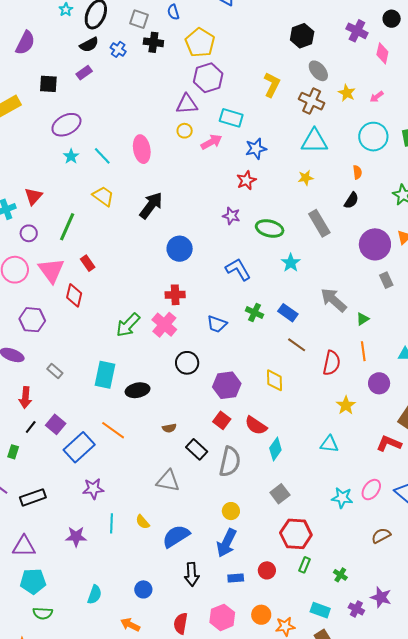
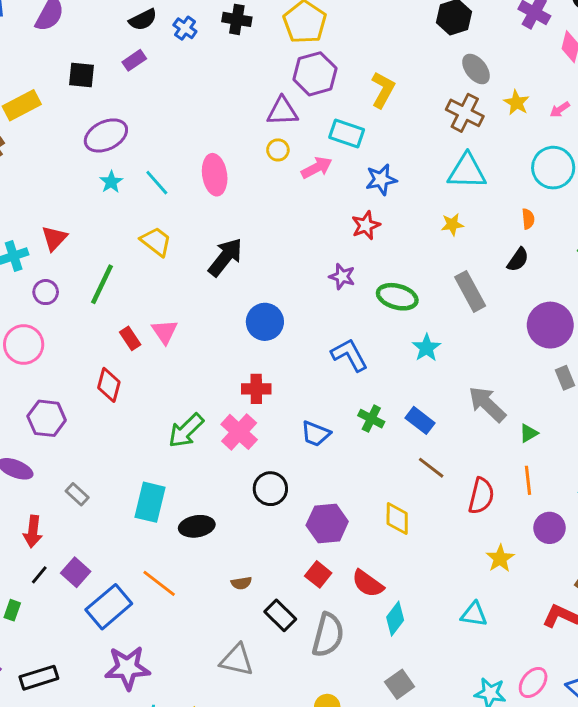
yellow L-shape: (272, 85) -> (383, 90), moved
pink triangle: (51, 270) -> (165, 332), moved, size x0.7
purple star: (93, 489) -> (127, 668), size x1.4

